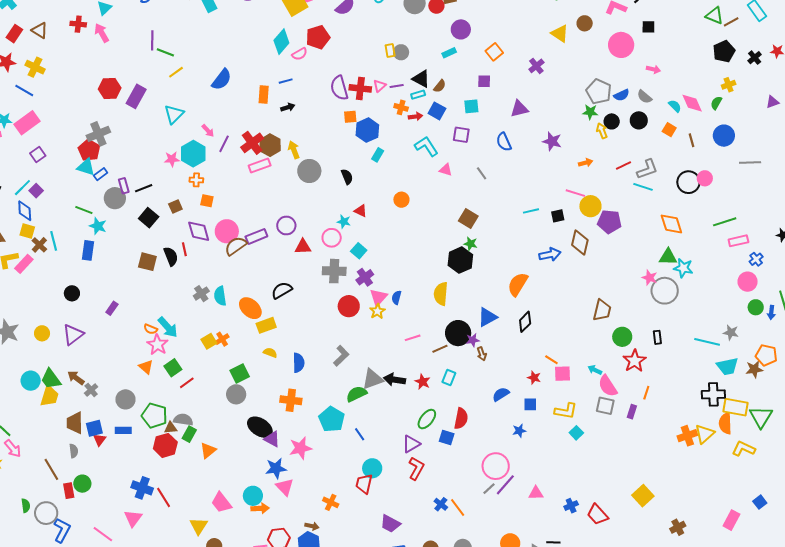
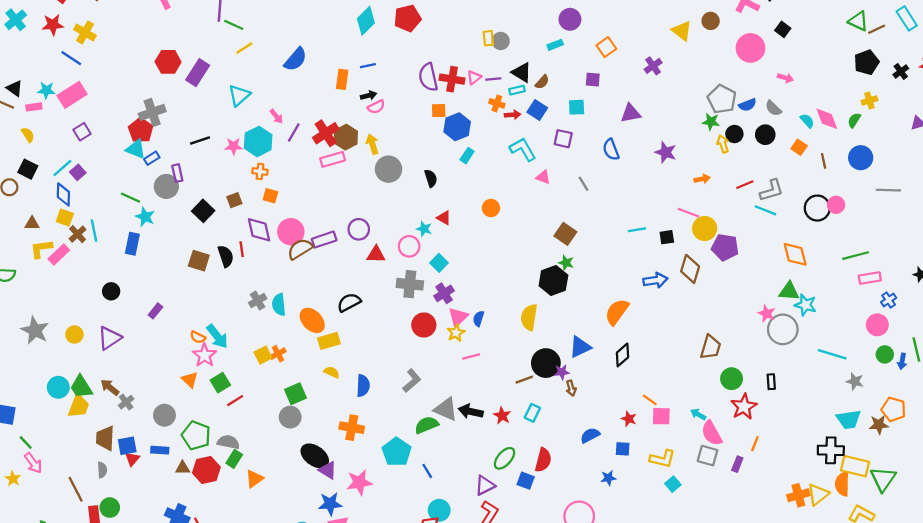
black square: (648, 27) -> (783, 29), turned 32
pink semicircle: (300, 54) -> (376, 107), moved
black line: (144, 188) -> (200, 141), moved
pink line: (413, 338) -> (471, 357), moved
cyan line: (707, 342) -> (832, 354), moved
gray triangle: (373, 379) -> (446, 409), turned 40
brown triangle: (171, 428) -> (183, 468), moved

